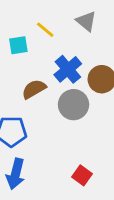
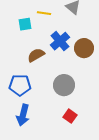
yellow line: (45, 30) -> (44, 13), turned -32
gray circle: (74, 105) -> (64, 85), moved

